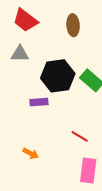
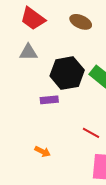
brown ellipse: (73, 25) -> (81, 22), turned -60

